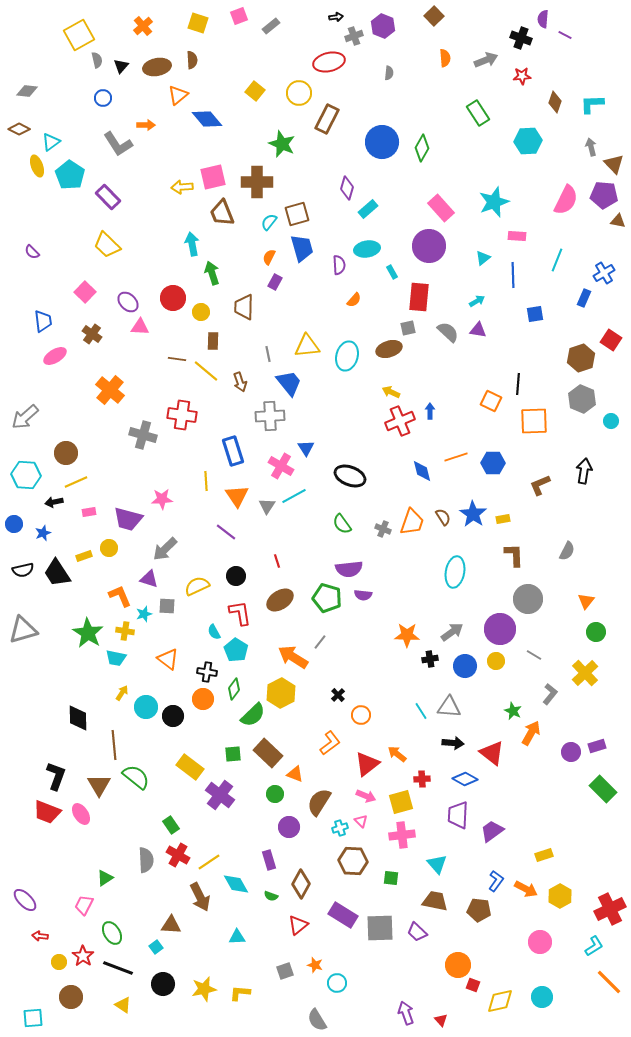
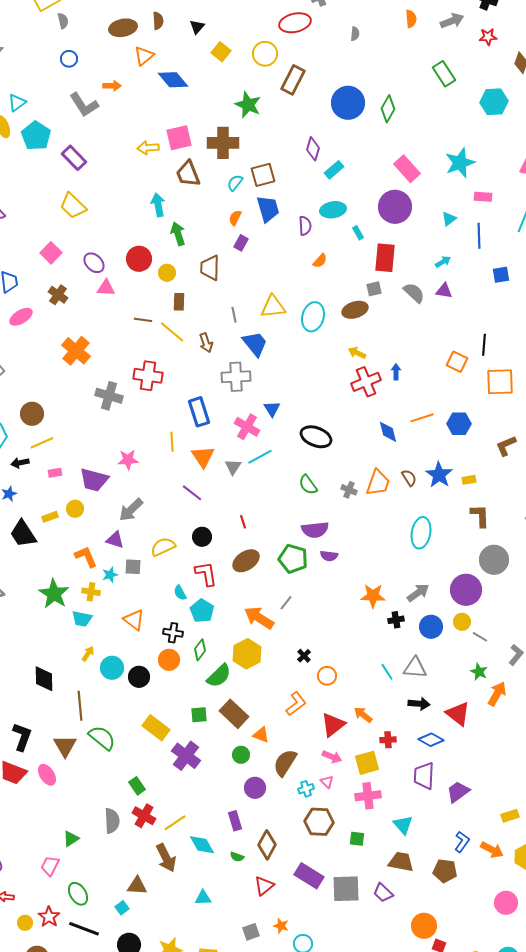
black triangle: (121, 66) -> (197, 27), moved
gray line: (534, 655) -> (480, 637), moved

